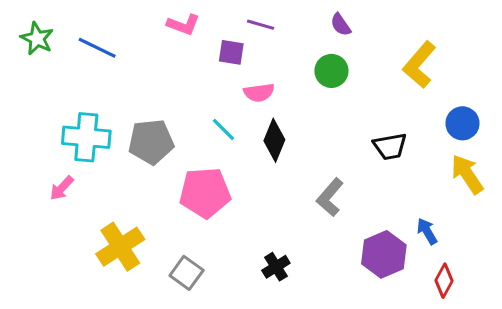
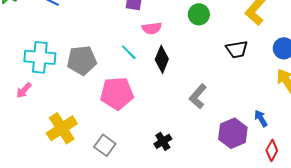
black trapezoid: (390, 146) -> (237, 49), moved

